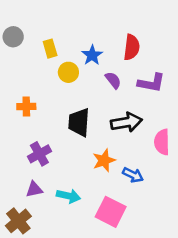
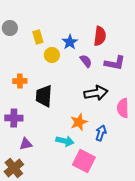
black trapezoid: (79, 122) -> (44, 96), moved
purple cross: (39, 154) -> (14, 118), moved, turned 30
blue arrow: (133, 175) -> (101, 133), turned -98
cyan arrow: (68, 196) -> (65, 141), moved

